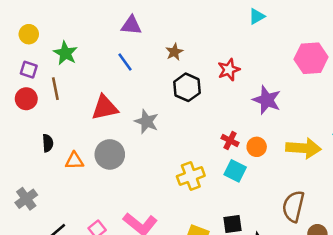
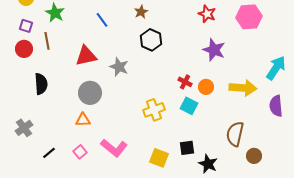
red star: (229, 70) -> (207, 14), moved, turned -30
black semicircle: (48, 143) -> (41, 84), size x1.5
orange triangle: (74, 161) -> (83, 120), moved

